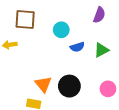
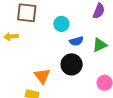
black circle: (69, 86) -> (72, 64), moved

